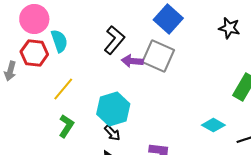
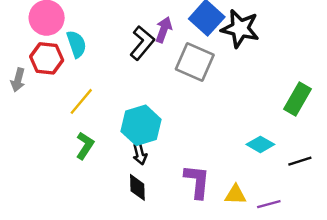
black star: (229, 28) -> (240, 29), moved, size x1.5
purple arrow: (132, 61) -> (164, 30), moved, turned 105
black arrow: (112, 133) -> (140, 154), turned 30

